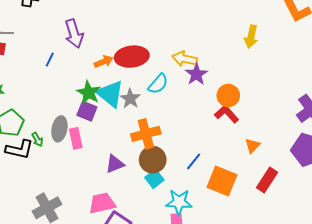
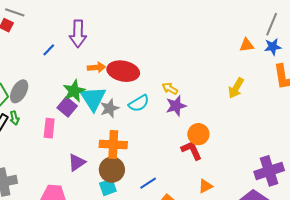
yellow arrow: (185, 59) -> (170, 88), size x0.7
gray ellipse: (59, 129) -> (19, 91), moved
purple triangle: (115, 164) -> (77, 162), turned -30

